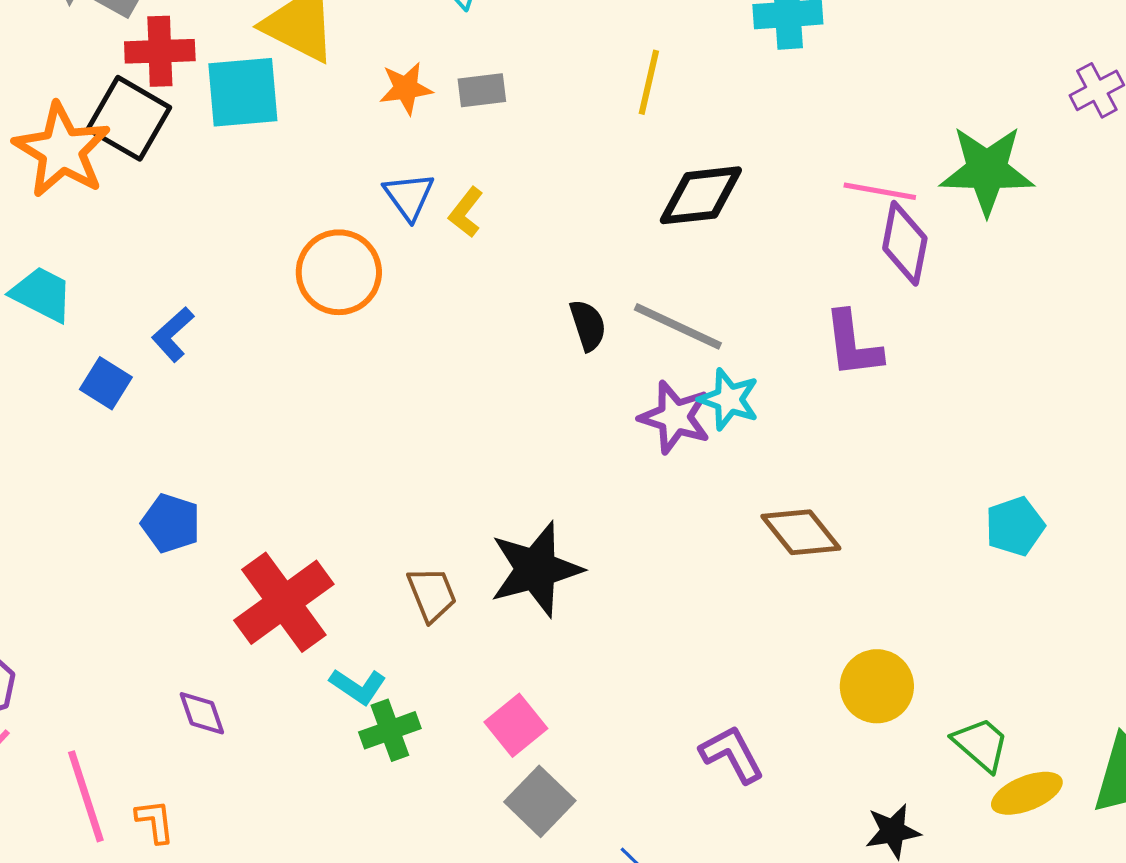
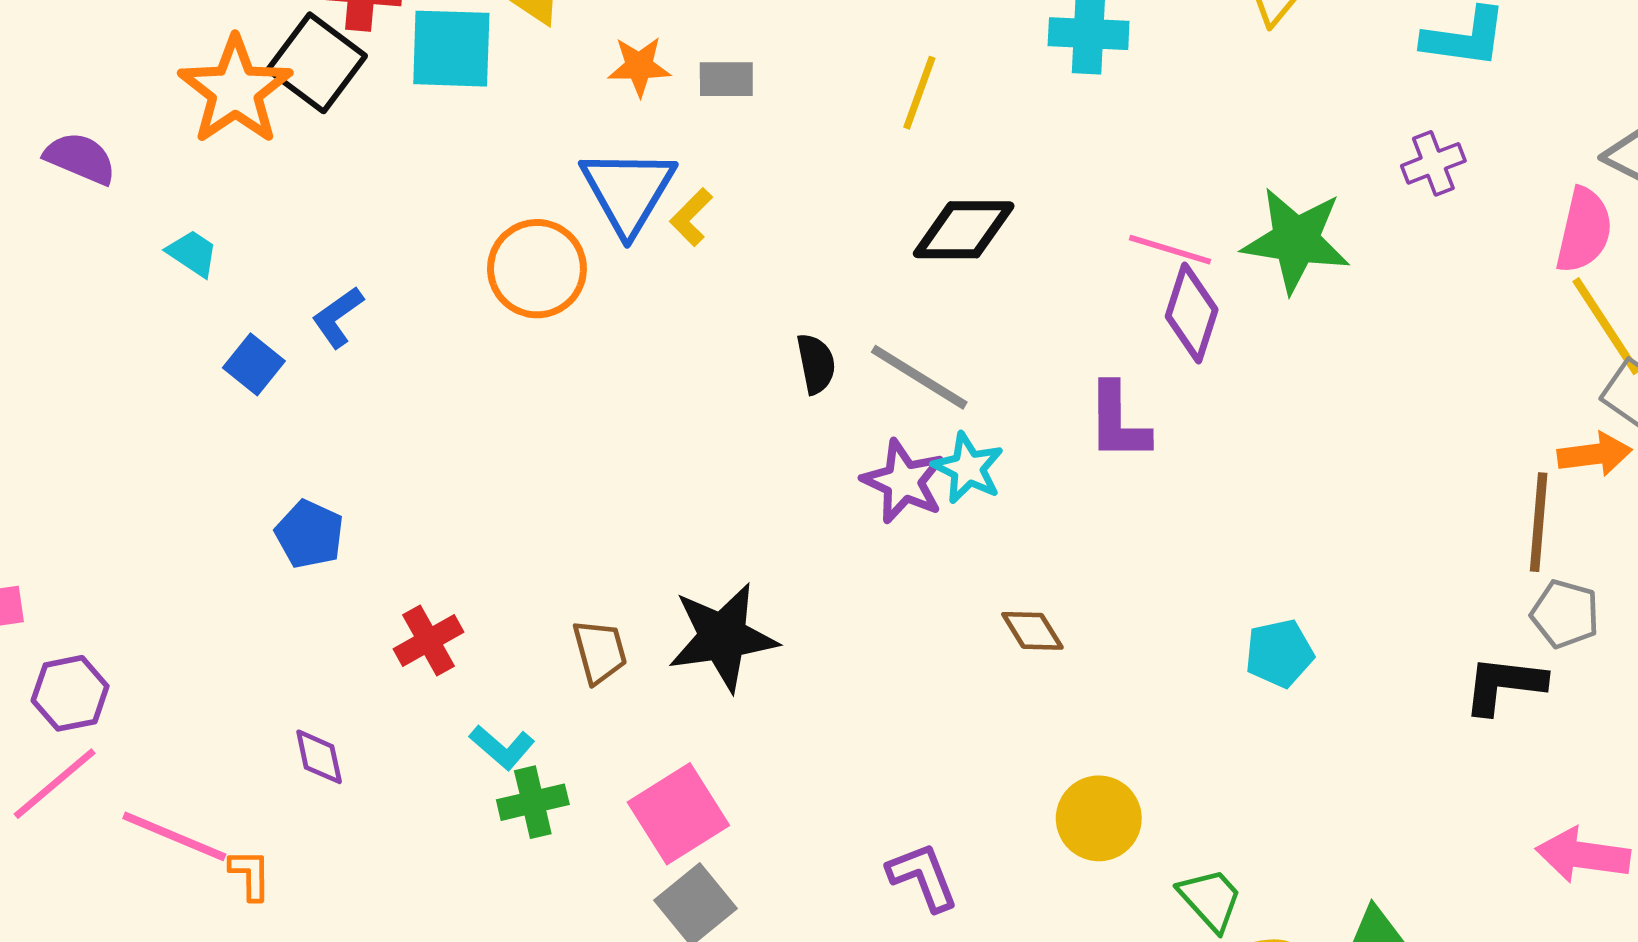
blue triangle: (409, 196) -> (628, 191), size x1.6
cyan trapezoid: (42, 294) -> (193, 253), size x0.7
brown diamond: (801, 532) -> (1032, 631), size x0.7
red cross: (284, 602) -> (429, 640), size x0.6
pink square: (516, 725) -> (678, 814), size x1.4
pink line: (86, 796) -> (174, 836), turned -56

